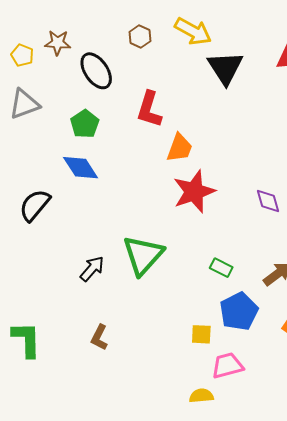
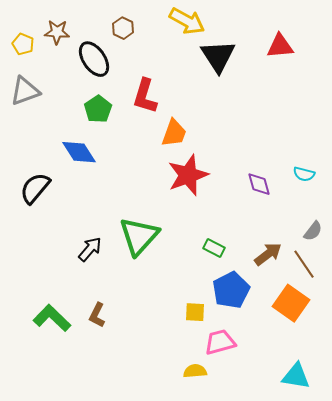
brown hexagon: (140, 36) -> (123, 28), moved
green pentagon: (85, 124) -> (98, 109), moved
green L-shape: (26, 339) -> (52, 318), moved, turned -45

